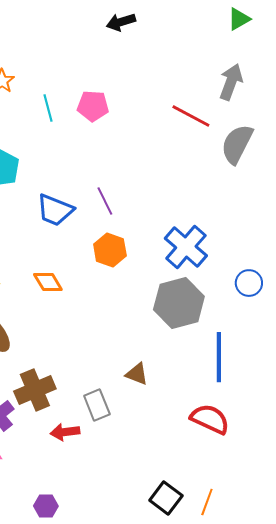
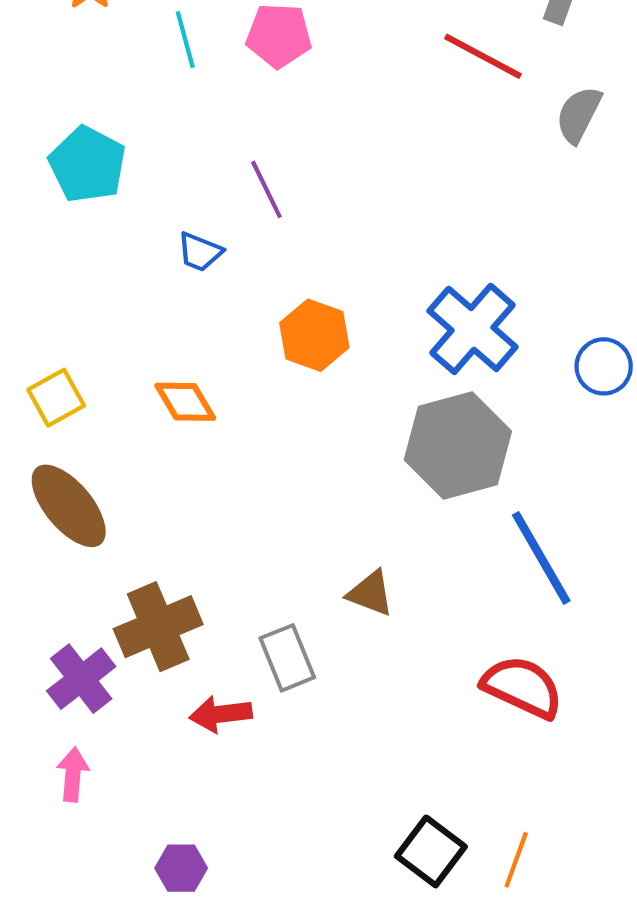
gray semicircle: (237, 144) -> (579, 115), size x0.7
purple line: (105, 201) -> (266, 189), moved
blue trapezoid: (55, 210) -> (200, 252), size x0.6
blue circle: (249, 283) -> (604, 366), moved
blue line: (219, 357) -> (541, 558), turned -30

